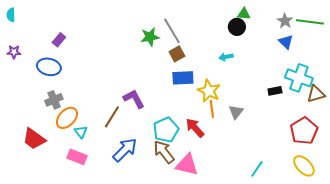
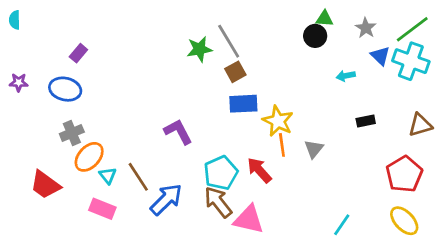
gray star: (285, 21) -> (366, 28), moved
green line: (310, 22) -> (412, 29), turned -44
purple star: (14, 52) -> (19, 82), moved
cyan arrow: (226, 57) -> (346, 76), moved
cyan cross: (299, 78) -> (411, 61), moved
brown line: (112, 117) -> (138, 177), moved, turned -65

